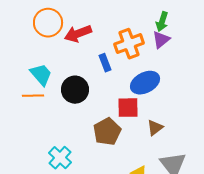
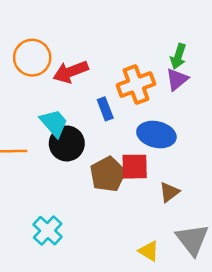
cyan trapezoid: (41, 75) -> (54, 123), moved
blue ellipse: (145, 83) -> (156, 135), turned 40
brown pentagon: (107, 132) -> (108, 174), moved

